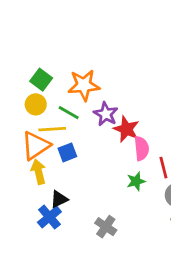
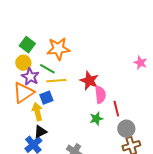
purple star: (106, 114) -> (30, 77), moved
yellow line: (52, 129) -> (56, 81), moved
yellow arrow: (38, 172) -> (37, 112), moved

